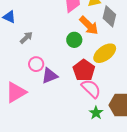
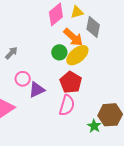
yellow ellipse: (105, 53) -> (77, 55), moved
pink semicircle: (91, 89) -> (67, 105), moved, turned 65
green star: (96, 113) -> (94, 126), moved

